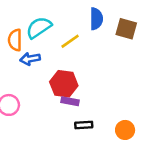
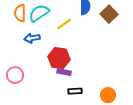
brown square: (126, 29) -> (109, 14), turned 30
orange semicircle: (15, 40) -> (20, 13), moved

